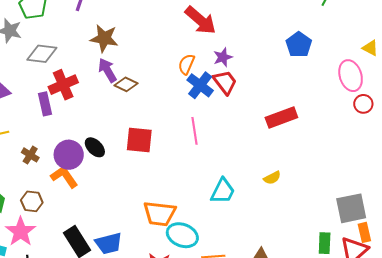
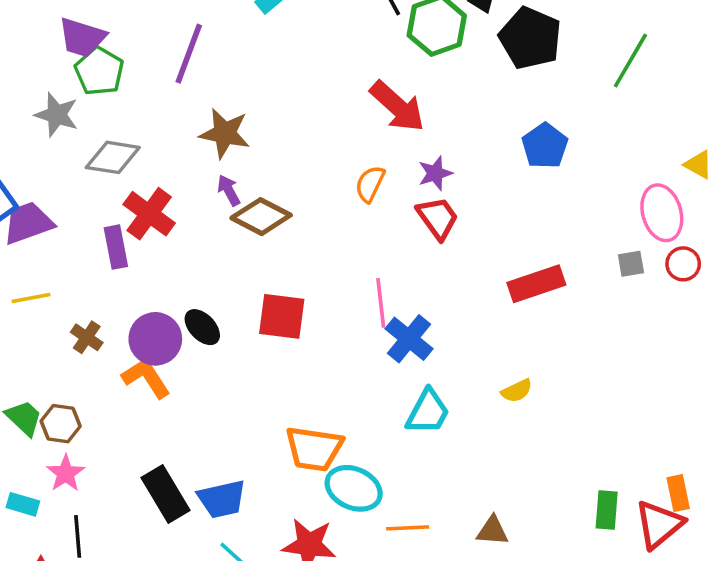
blue pentagon: (299, 45) -> (545, 146), moved
purple arrow: (107, 70) -> (229, 190), size x0.7
brown diamond: (126, 84) -> (261, 217), size x1.4
red cross: (63, 85) -> (149, 214), turned -32
blue cross: (200, 85) -> (409, 339), moved
brown hexagon: (32, 201) -> (61, 424), moved
gray square: (351, 208) -> (631, 264), moved, size x0.5
pink star: (21, 232) -> (66, 473), size x0.7

